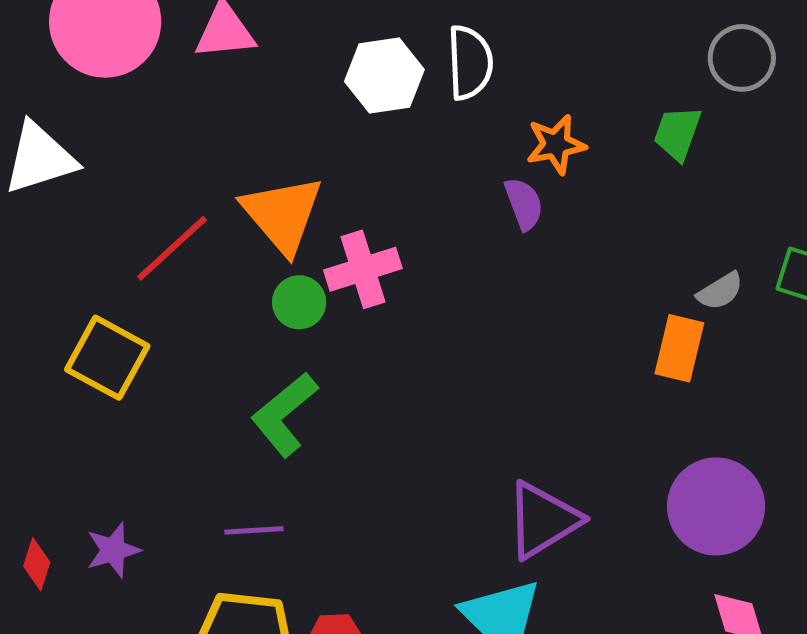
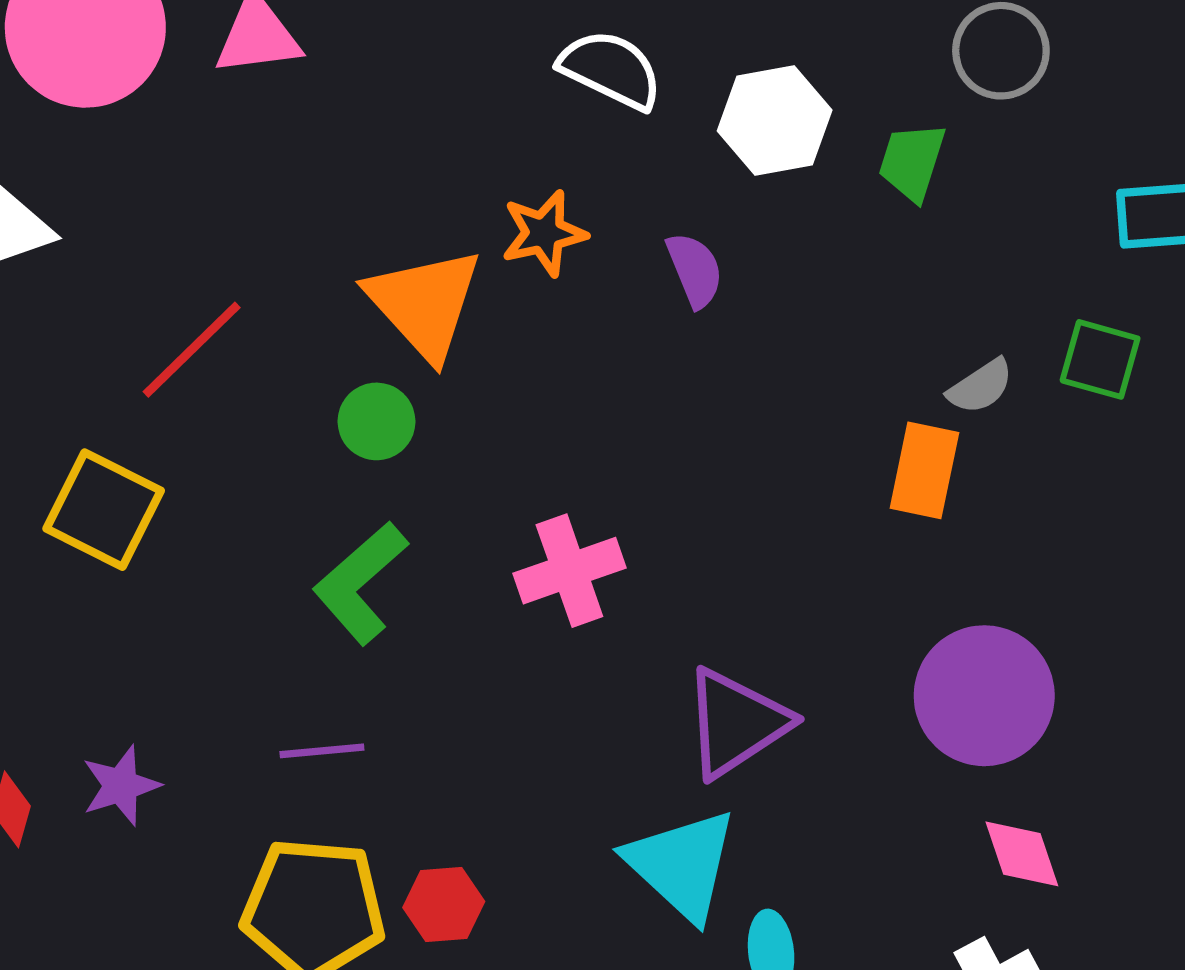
white semicircle: (470, 63) -> (611, 70), turned -60
white hexagon: (384, 75) -> (775, 121), moved
orange star: (556, 144) -> (544, 233), moved
orange triangle: (282, 214) -> (424, 304), moved
pink cross: (363, 269) -> (569, 571), moved

